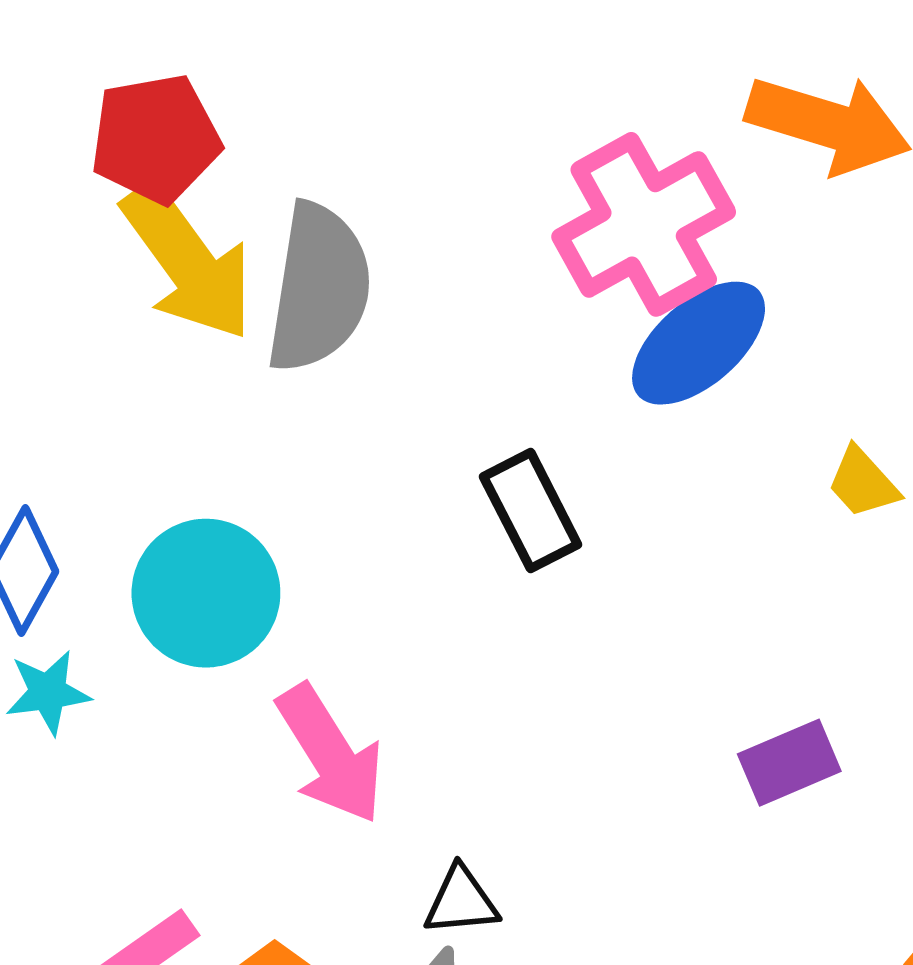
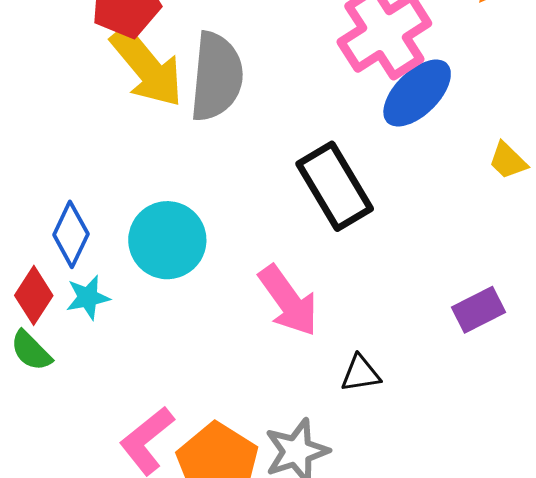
black rectangle: (531, 511) -> (335, 186), size x1.4
pink arrow: (330, 754) -> (288, 301), moved
black triangle: (461, 901) -> (361, 374), moved

